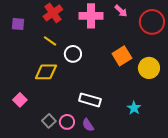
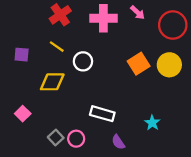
purple square: (18, 24) -> (22, 55), moved
yellow circle: (149, 68) -> (169, 65), moved
purple semicircle: (88, 125) -> (118, 142), moved

